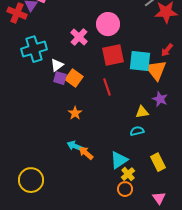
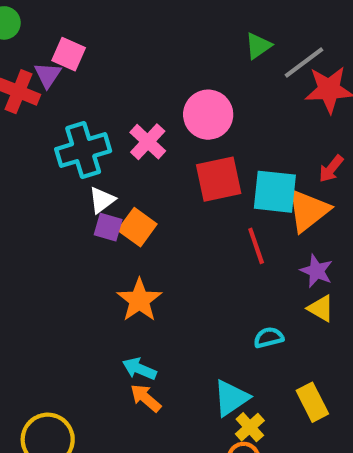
cyan cross: (34, 49) -> (83, 150), moved
orange triangle: (156, 70) -> (308, 210), turned 30
red line: (107, 87) -> (256, 246), moved
yellow triangle: (142, 112) -> (321, 308), moved, turned 40
orange star: (75, 113) -> (139, 300), size x1.5
orange arrow: (86, 153) -> (146, 398), moved

